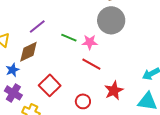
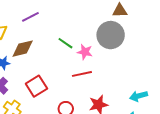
purple line: (37, 27) -> (30, 17), moved
red line: (91, 64) -> (82, 74), turned -54

